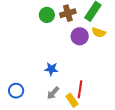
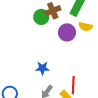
green circle: (47, 15) -> (41, 17), moved

